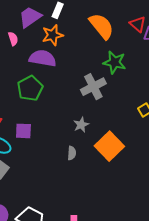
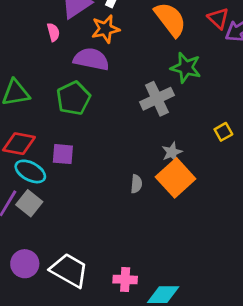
gray star: (81, 125) -> (172, 152), moved
gray semicircle: (72, 153) -> (136, 184), moved

